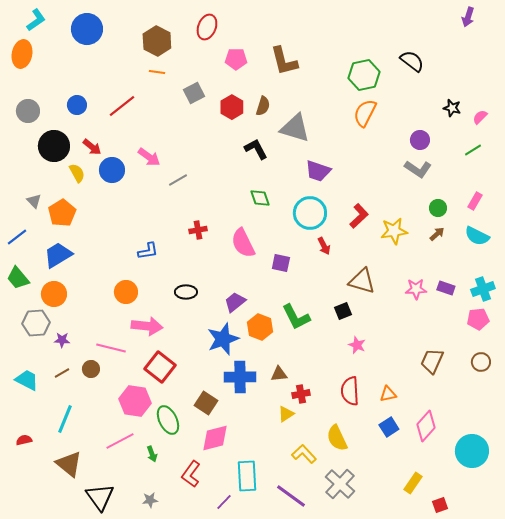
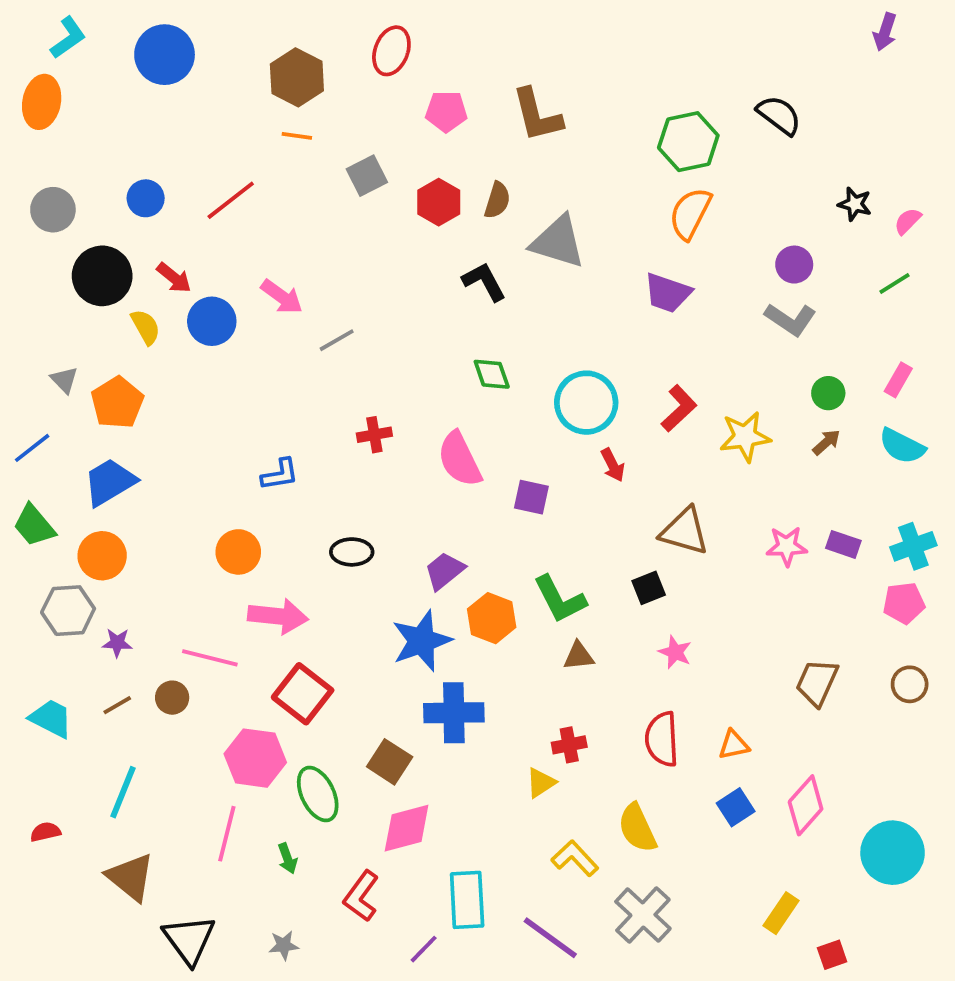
purple trapezoid: (318, 171) -> (668, 293), moved
brown triangle: (279, 374) -> (579, 656), moved
pink line: (120, 441) -> (227, 834), turned -48

